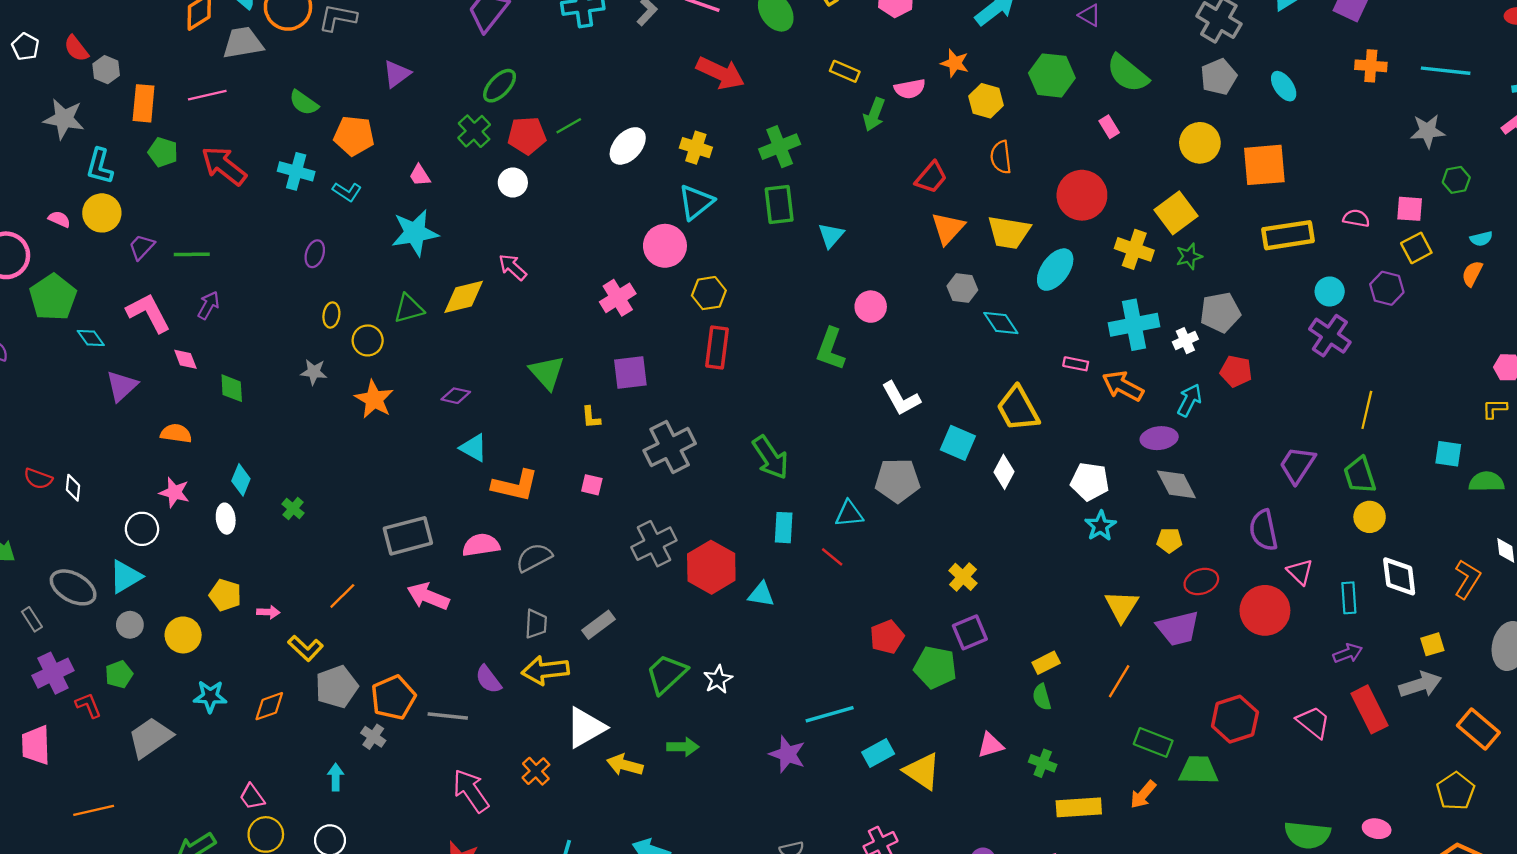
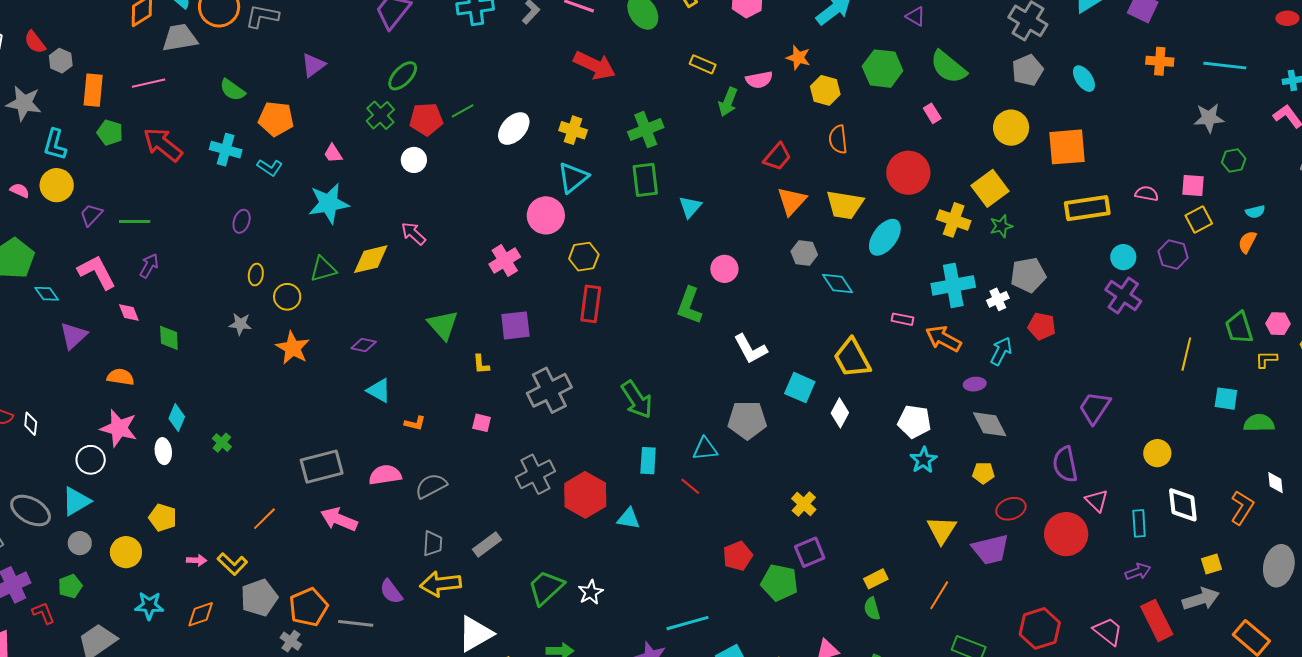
yellow line: (1367, 410) -> (1186, 354), moved
purple ellipse: (1159, 438) -> (975, 384), size x0.7
green trapezoid: (1360, 475) -> (1239, 328), moved
orange L-shape: (515, 486) -> (415, 423), size x0.5
pink star: (174, 492) -> (119, 428), size x1.4
pink arrow: (268, 612) -> (197, 560), moved

